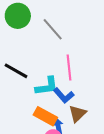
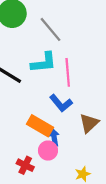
cyan L-shape: (47, 86) -> (44, 62), moved
brown triangle: (77, 114) -> (89, 123), moved

